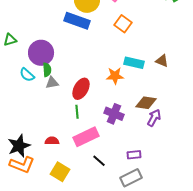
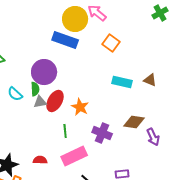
purple circle: (41, 53) -> (44, 72), moved
orange star: (115, 76) -> (80, 107), moved, turned 30
red ellipse: (81, 89) -> (55, 101), moved
purple arrow: (154, 118) -> (153, 137), moved, turned 126

